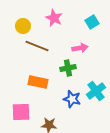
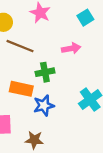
green cross: (68, 68) -> (45, 72), moved
blue star: (72, 99) -> (44, 105), moved, turned -30

